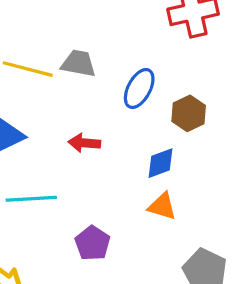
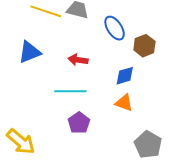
blue ellipse: (139, 89) -> (115, 28), turned -65
cyan line: (31, 199) -> (70, 91), moved

